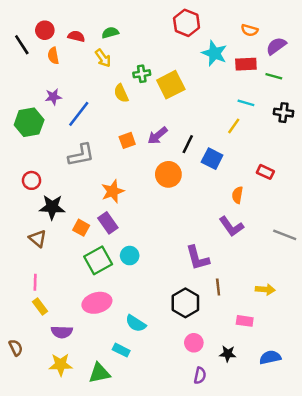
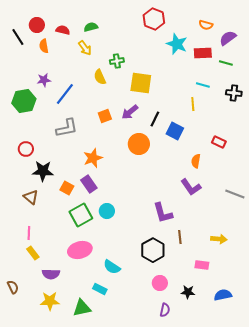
yellow square: (171, 85) -> (141, 83), moved, turned 35
yellow line: (234, 126) -> (193, 104), turned -40

